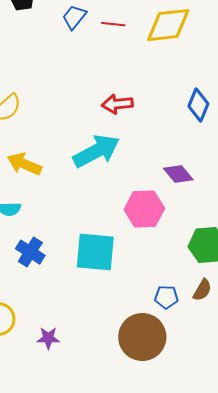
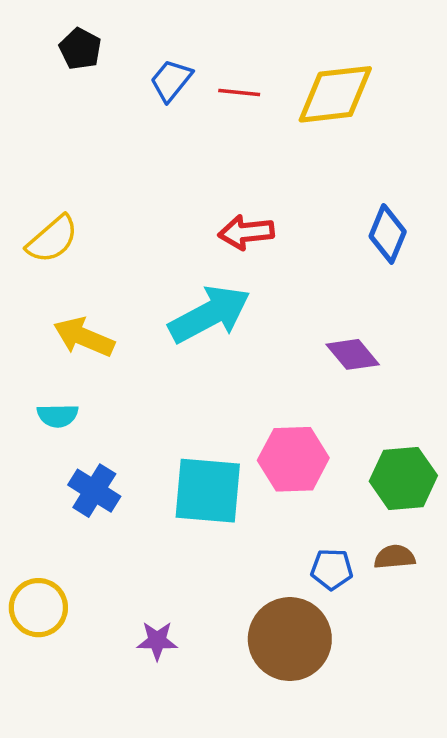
pink hexagon: (144, 209) -> (293, 459), moved
brown semicircle: (202, 290) -> (395, 557), turned -125
purple star: (48, 338) -> (157, 641), moved

